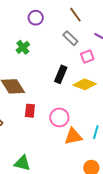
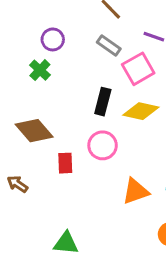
purple circle: (36, 18) -> (53, 39), moved
pink square: (87, 56) -> (138, 69), size x1.5
pink circle: (59, 117) -> (103, 145), moved

